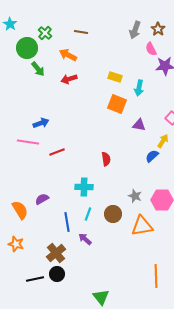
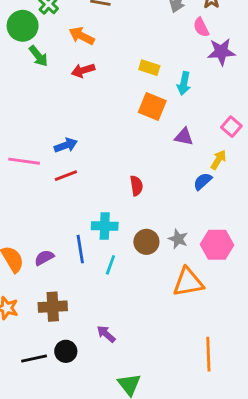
blue arrow: (41, 123) -> (66, 145), moved
purple semicircle: (42, 199) -> (44, 258), moved
brown circle: (113, 214) -> (146, 242), moved
blue line: (67, 222) -> (80, 249), moved
purple arrow: (85, 239) -> (106, 334), moved
brown cross: (56, 253) -> (53, 307), moved, turned 36

